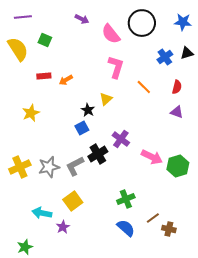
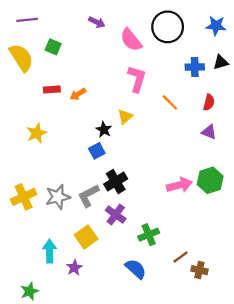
blue cross: (165, 57) -> (195, 67), turned 35
purple cross: (121, 139) -> (116, 215), moved
pink arrow: (152, 157) -> (179, 185), turned -40
green hexagon: (178, 166) -> (210, 180), moved
cyan arrow: (42, 213) -> (50, 251), turned 78
blue semicircle: (126, 228) -> (136, 269), moved

